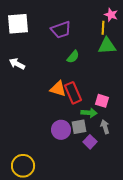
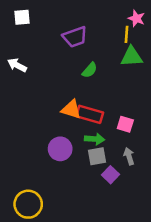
white square: (18, 24) -> (22, 17), moved, size x0.6
white arrow: (17, 64) -> (17, 65), moved
red rectangle: (73, 93) -> (90, 114), turned -50
green arrow: (89, 113) -> (95, 139), moved
purple circle: (61, 130) -> (60, 149), moved

